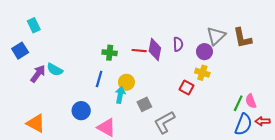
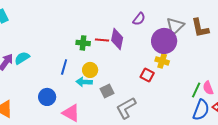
purple semicircle: (178, 44) -> (139, 19), moved, turned 40
purple circle: (204, 52) -> (164, 41), size x1.6
green cross: (110, 53) -> (83, 43), moved
cyan semicircle: (55, 70) -> (22, 58), turned 119
cyan arrow: (120, 95) -> (84, 82), turned -98

